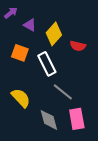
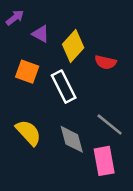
gray line: (63, 92) -> (110, 124), moved
gray diamond: (49, 120) -> (72, 139), moved

